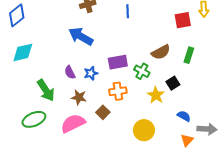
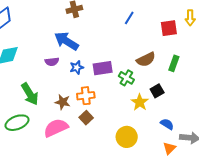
blue line: (128, 11) -> (129, 18), moved, turned 32
purple semicircle: (70, 72) -> (52, 62), moved, turned -72
blue star: (91, 73) -> (77, 67), moved
orange cross: (118, 91) -> (86, 96), moved

